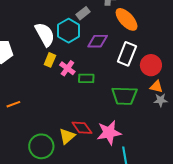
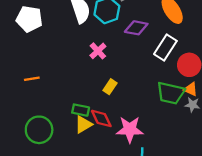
yellow rectangle: (50, 60) -> (110, 87), moved
green rectangle: (86, 78) -> (81, 110), moved
green trapezoid: (124, 96) -> (171, 93), moved
green circle: (41, 146) -> (39, 130), moved

